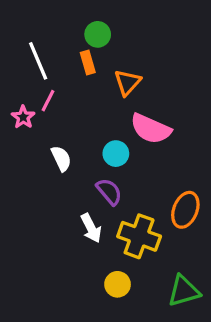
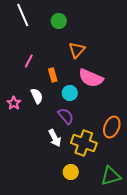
white line: (38, 61) -> (23, 15), moved
orange rectangle: (88, 63) -> (53, 75), moved
pink star: (23, 117) -> (14, 103), moved

